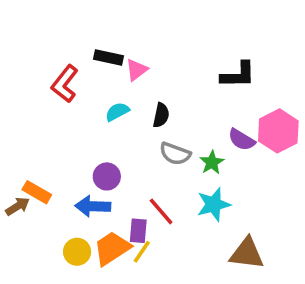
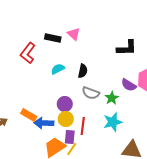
pink triangle: (137, 70) -> (74, 34), moved, turned -40
purple circle: (107, 176) -> (65, 104), moved
orange rectangle: (37, 192) -> (29, 115), moved
red line: (161, 211) -> (83, 126), turned 48
yellow circle: (77, 252) -> (66, 119), moved

